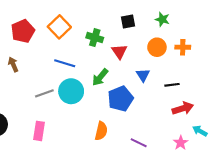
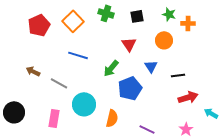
green cross: (95, 38) -> (106, 13), moved
orange cross: (183, 47) -> (188, 23), moved
brown arrow: (13, 64) -> (33, 71), moved, turned -40
cyan circle: (71, 91) -> (84, 104), moved
gray line: (44, 93) -> (59, 83), turned 48
cyan arrow: (200, 131) -> (211, 113), moved

